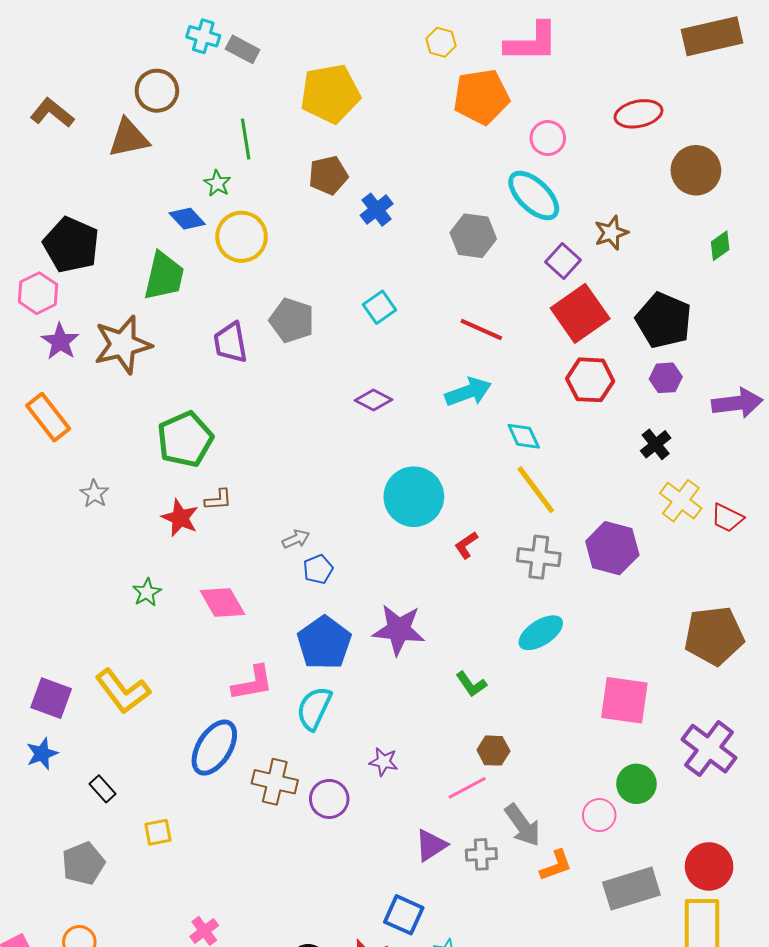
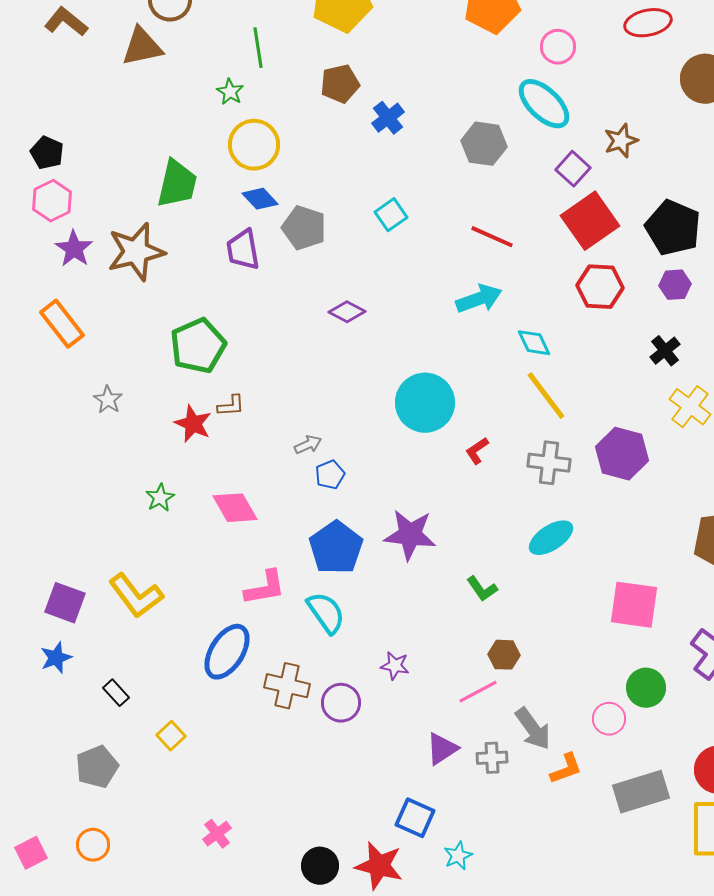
blue diamond: (187, 219) -> (260, 199), moved
black pentagon: (71, 245) -> (47, 153), moved, size x0.6
purple diamond: (374, 400) -> (347, 312), moved
cyan semicircle: (314, 708) -> (326, 613), turned 120
yellow square: (158, 832) -> (171, 736), turned -32

